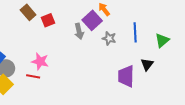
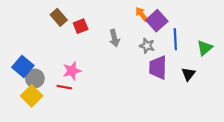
purple square: (92, 20) -> (157, 21), moved
pink star: (40, 61) -> (72, 71), turned -30
purple trapezoid: (126, 76) -> (158, 68), moved

